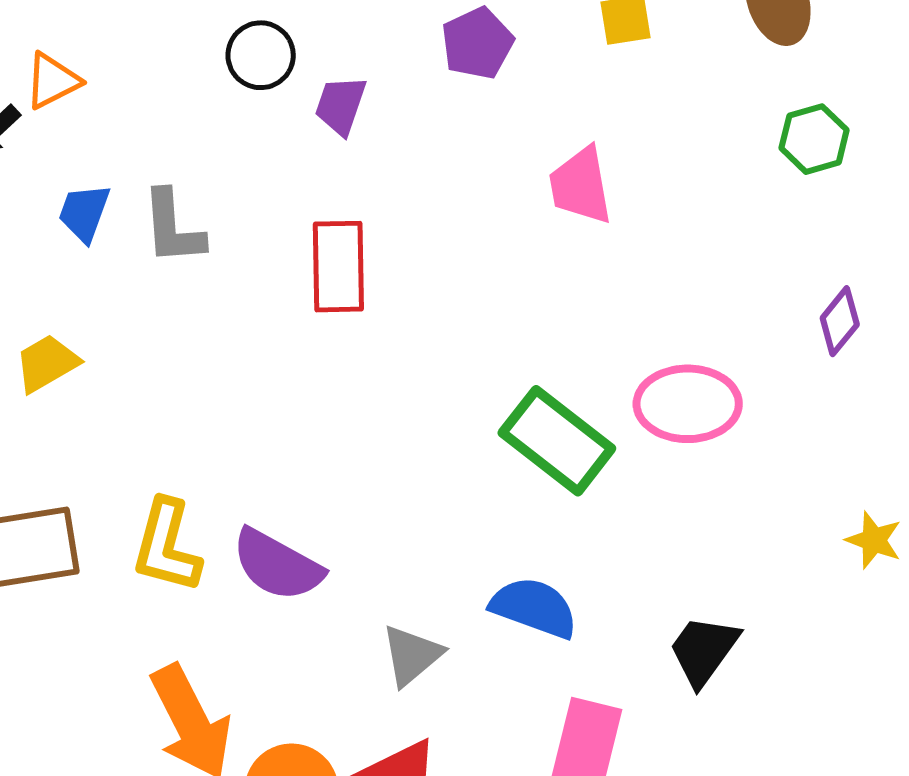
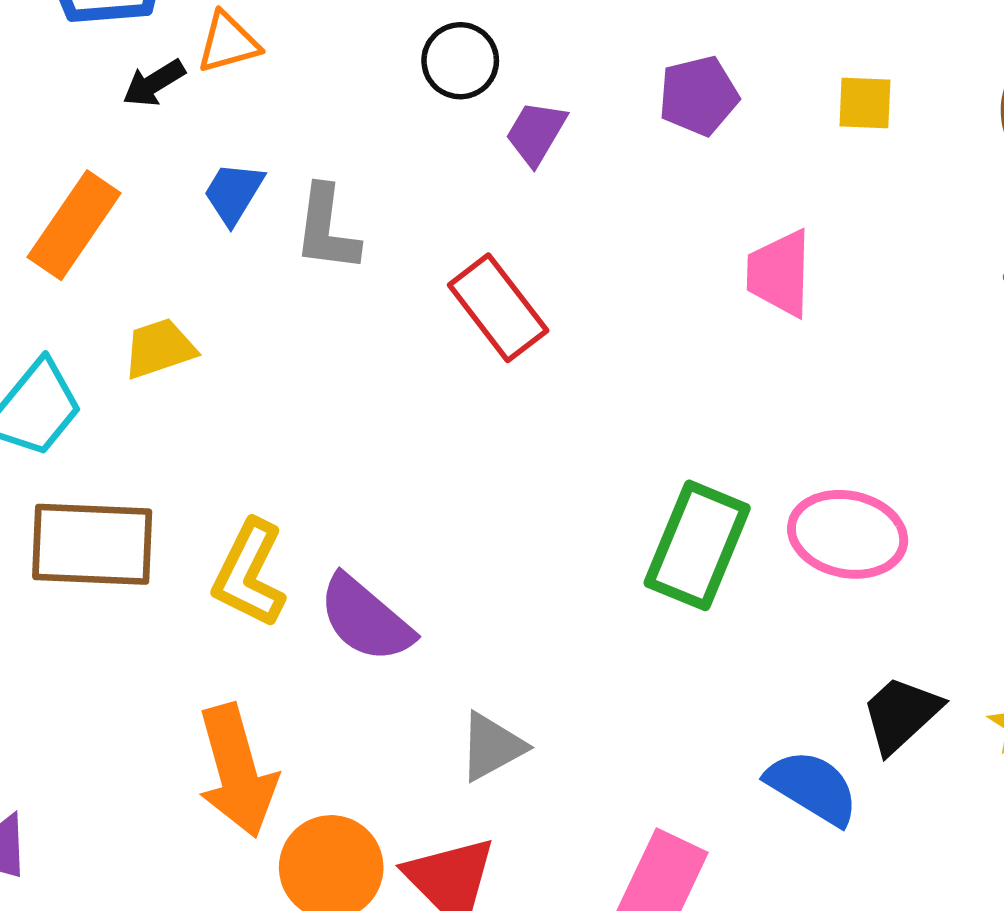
red rectangle: (338, 267) -> (498, 308), turned -48
green rectangle: (557, 441) -> (697, 545), turned 63
blue semicircle: (534, 608) -> (812, 787), moved
black trapezoid: (704, 650) -> (901, 714), moved

